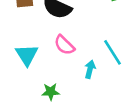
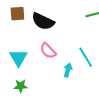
green star: (51, 92) -> (21, 86), moved

